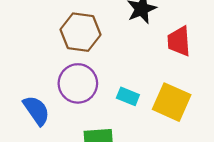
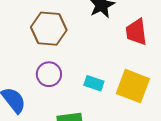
purple circle: (78, 83) -> (49, 74), size x0.7

